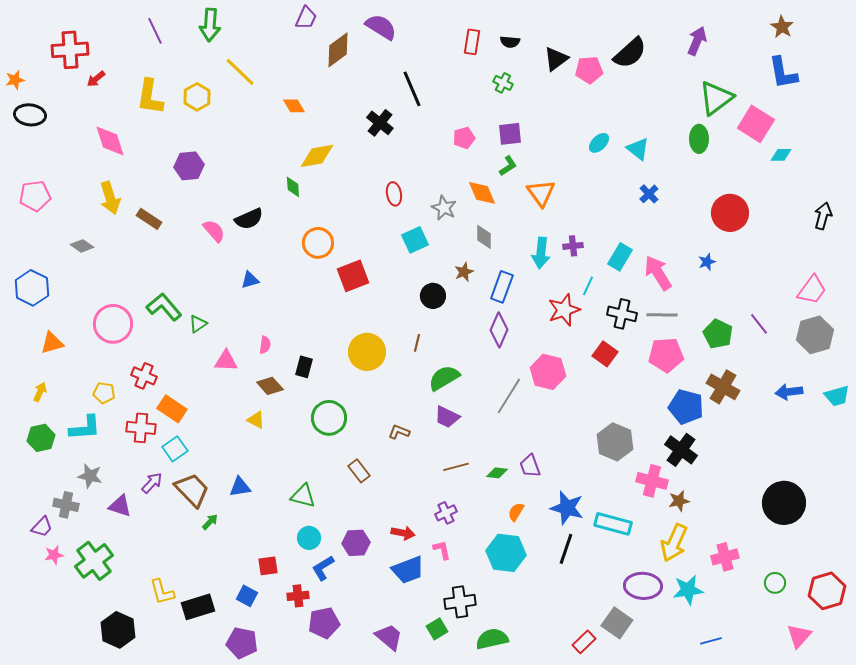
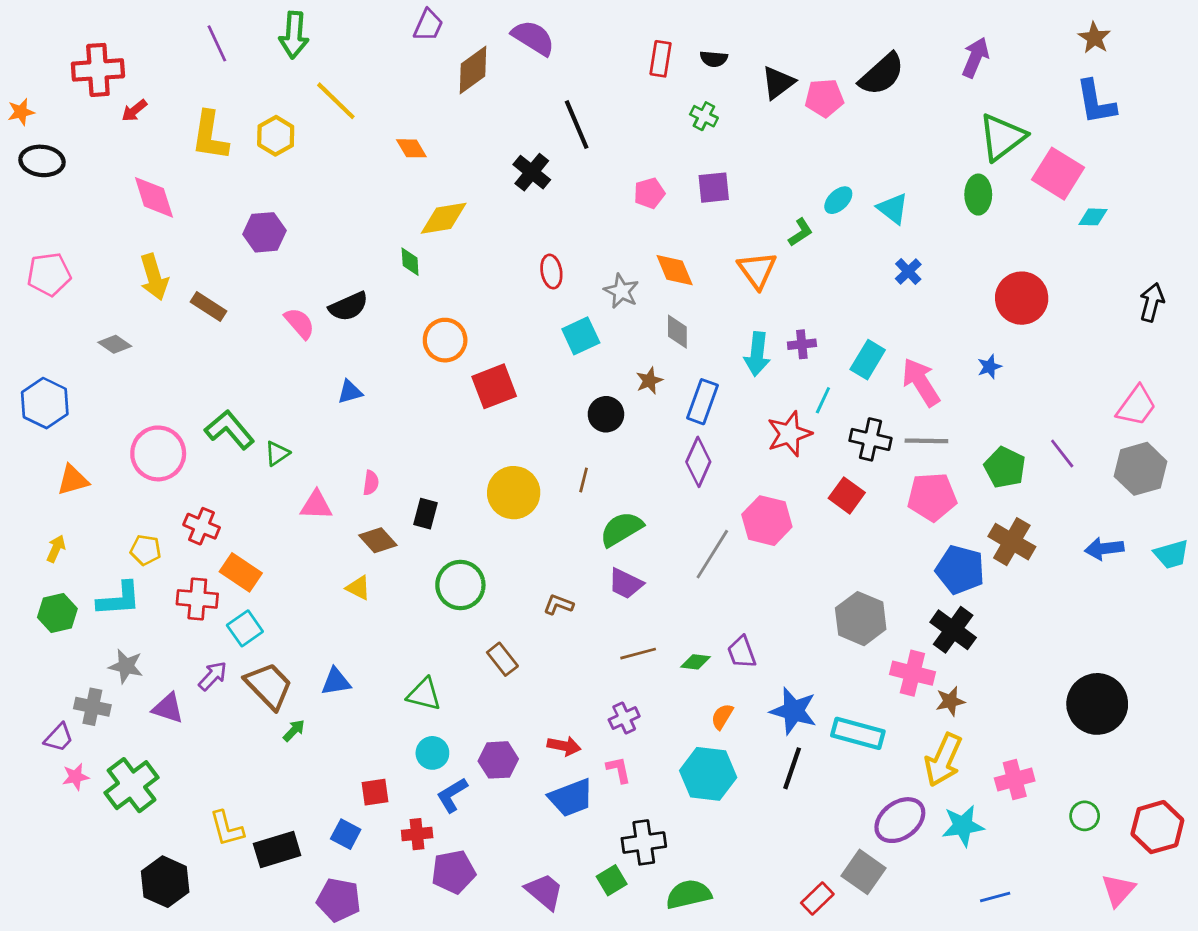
green L-shape: (508, 166) -> (801, 232), moved
purple ellipse: (643, 586) -> (900, 820), turned -39

